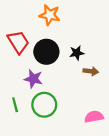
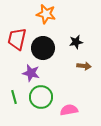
red trapezoid: (18, 42) -> (17, 39), turned -135
black star: (77, 53) -> (76, 42), moved
pink semicircle: (94, 117) -> (69, 110), moved

